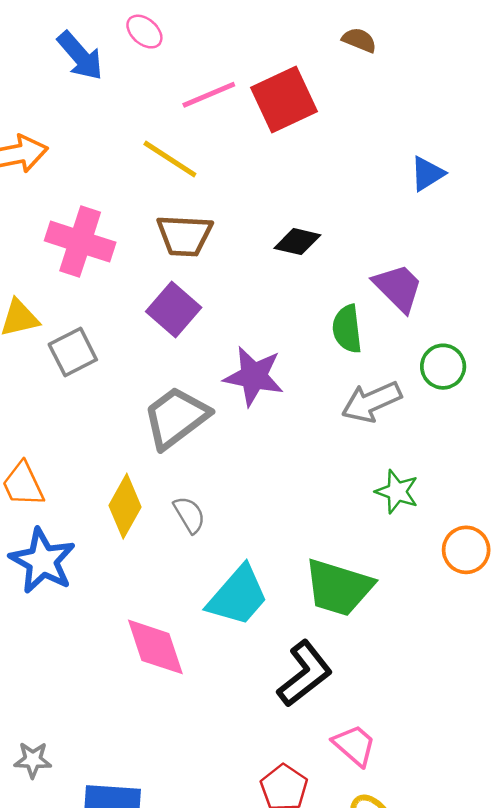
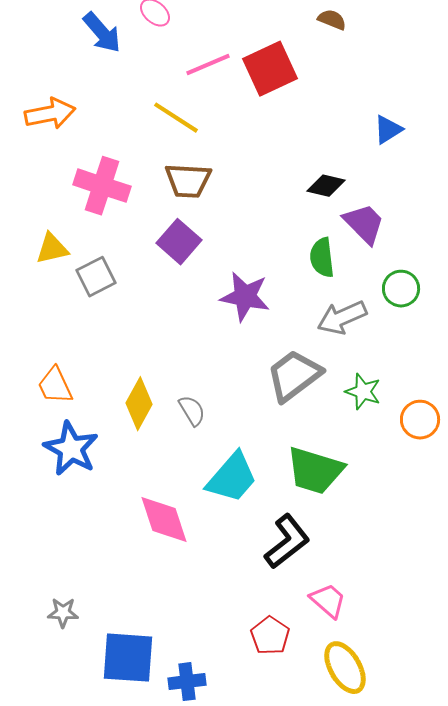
black diamond: (297, 242) -> (326, 186), moved
gray trapezoid: (176, 418) -> (294, 376), moved
orange circle: (466, 550) -> (420, 420), moved

